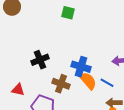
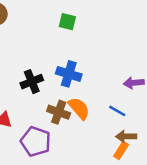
blue cross: (81, 67) -> (69, 74), moved
orange semicircle: (88, 81) -> (79, 108), moved

